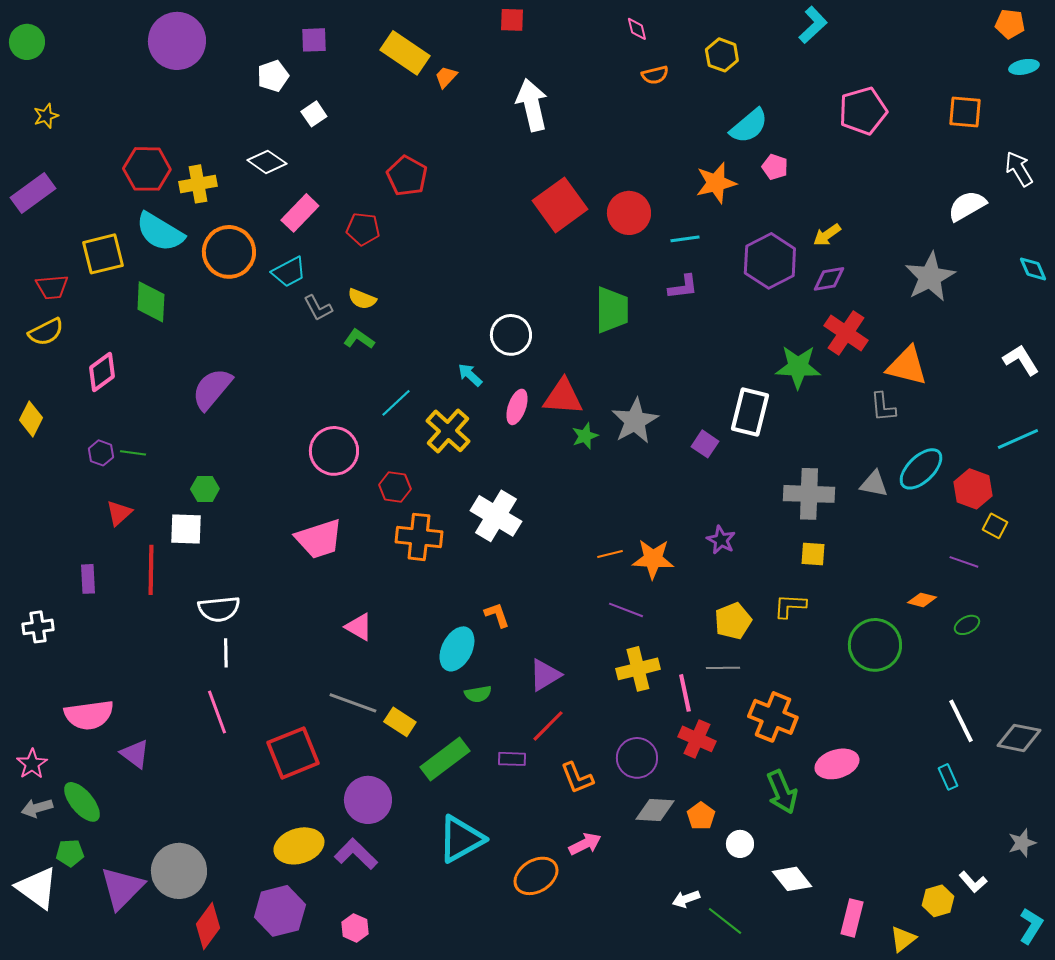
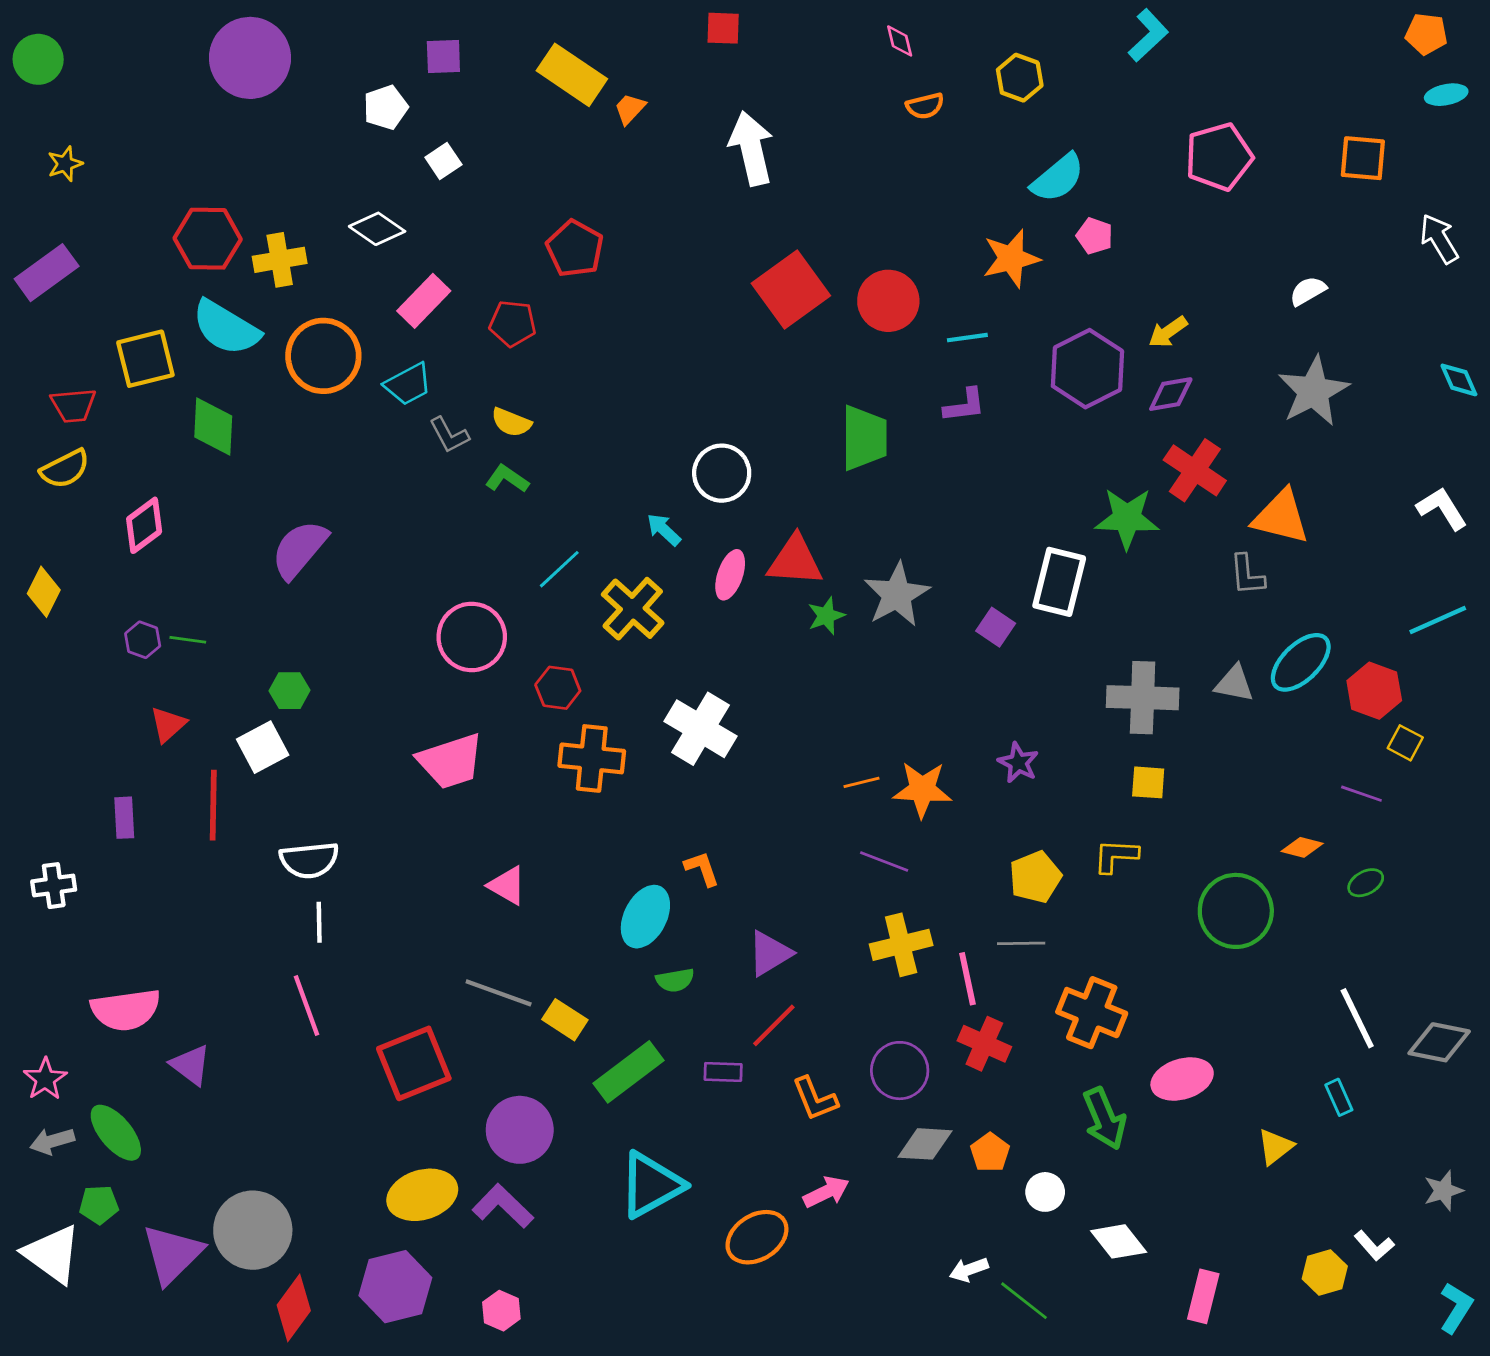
white semicircle: (967, 206) -> (1308, 291), moved, size x0.7
white square: (186, 529) -> (263, 747), turned -30
yellow triangle: (903, 939) -> (1275, 1147), moved

